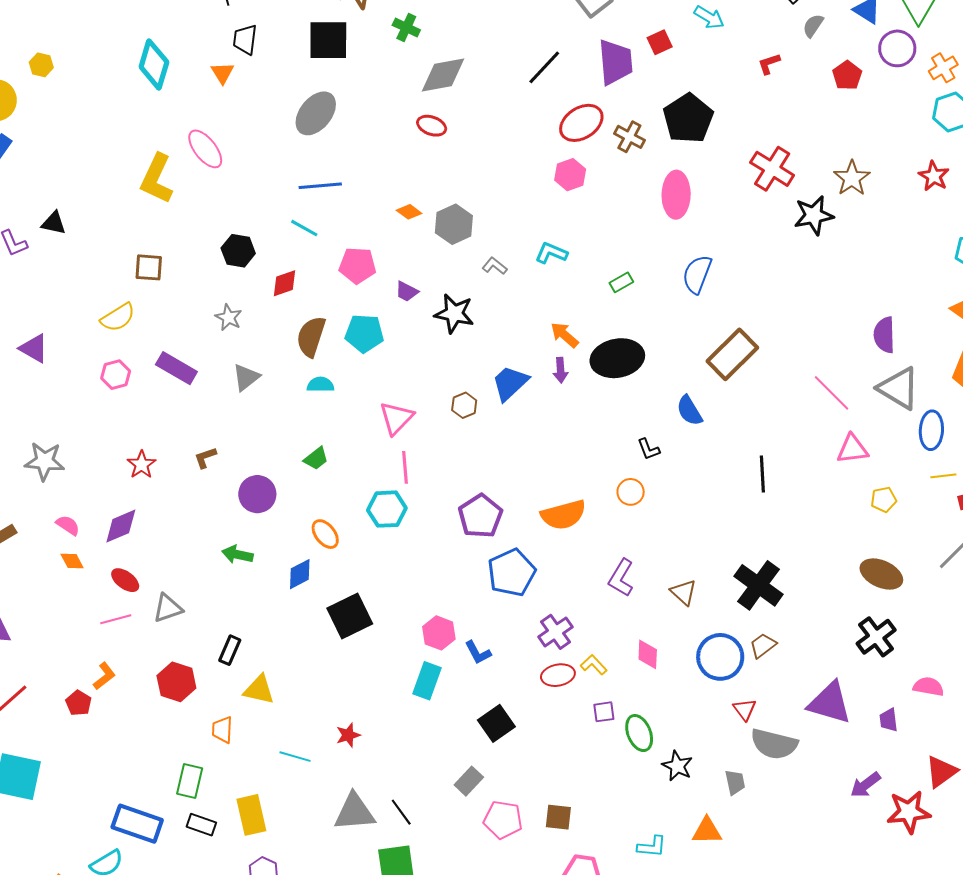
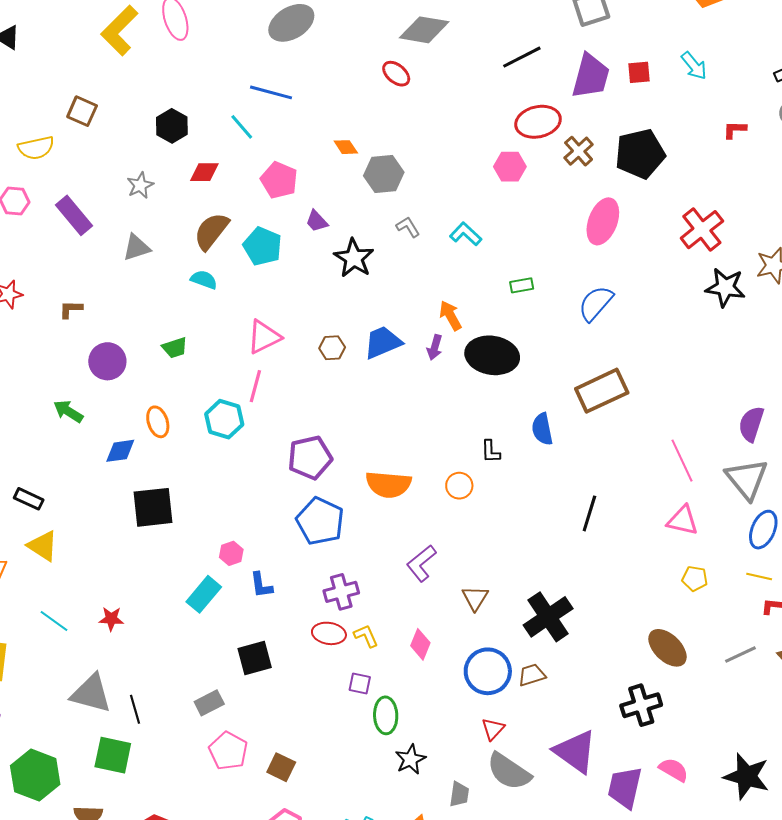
blue pentagon: (512, 573) -> (320, 521), turned 30
pink hexagon: (439, 633) -> (231, 553), size x0.7
black rectangle: (230, 650) -> (29, 499), turned 72
purple trapezoid: (889, 720) -> (625, 788), size x1.8

